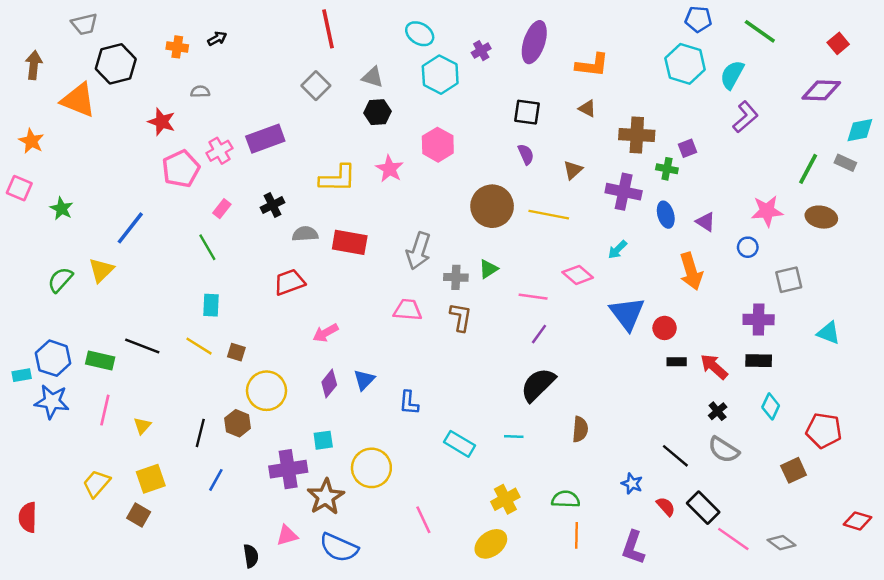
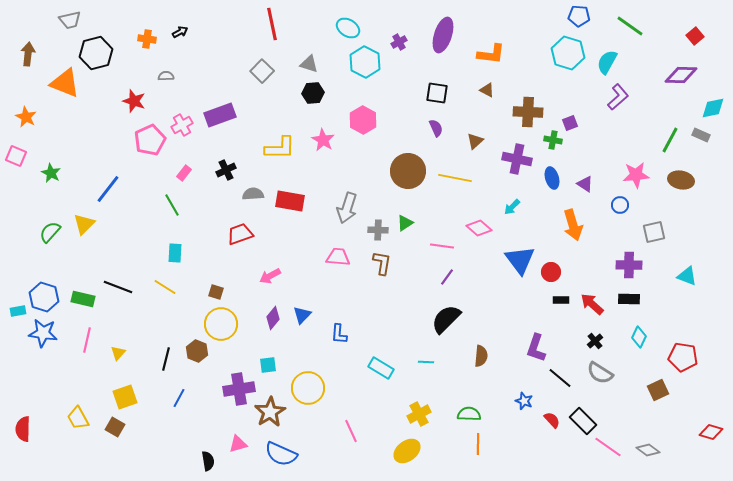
brown square: (236, 352) -> (216, 292), moved
yellow trapezoid: (96, 484) -> (78, 418), moved, turned -70
purple L-shape: (633, 548) -> (536, 348), moved

